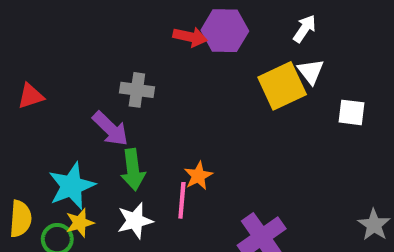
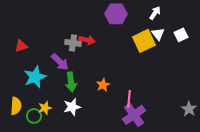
red arrow: (190, 37) -> (87, 40), moved
white square: (352, 112) -> (181, 35), moved, turned -32
cyan star: (72, 186) -> (35, 77), moved
pink line: (182, 200) -> (129, 99), moved

